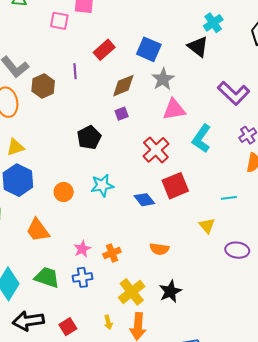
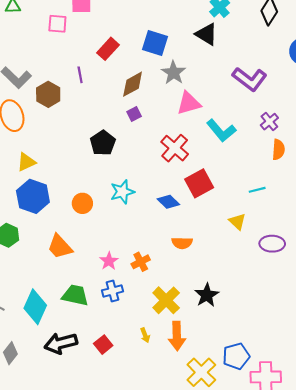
cyan L-shape: (202, 138) -> (221, 130), turned -68
orange semicircle: (159, 249) -> (182, 243), moved

